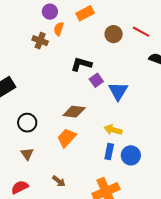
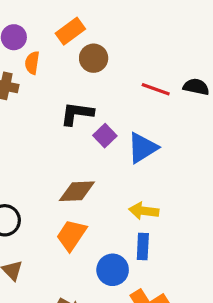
red line: (141, 32) -> (156, 89), moved
brown circle: (114, 34) -> (94, 58), moved
blue triangle: (118, 91) -> (142, 148), turned 35
blue circle: (131, 155) -> (113, 270), moved

